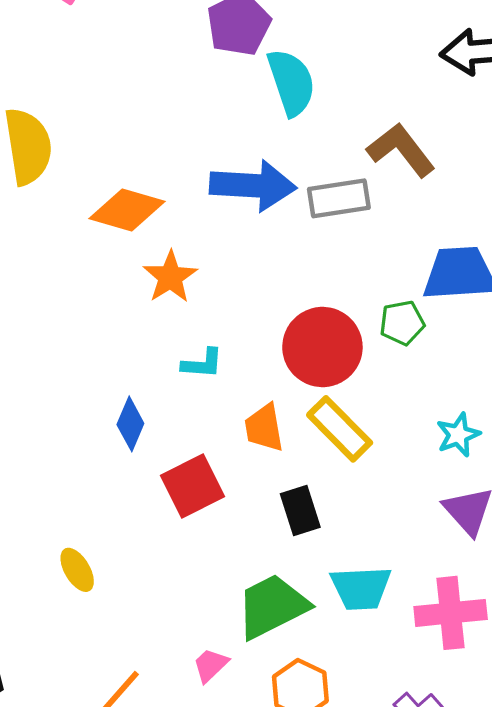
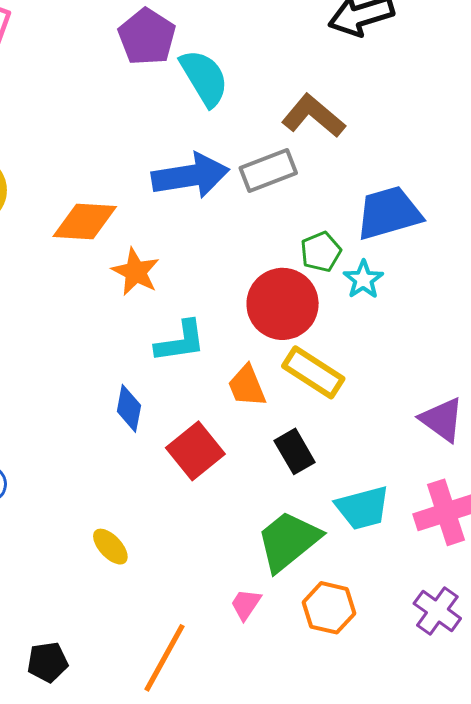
green pentagon: (402, 323) -> (321, 252), moved
cyan L-shape: (202, 363) -> (180, 341), size x1.4
cyan star: (458, 435) -> (363, 280), moved

